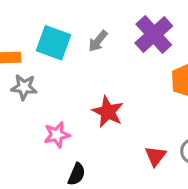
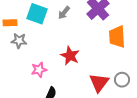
red triangle: (155, 156) -> (99, 83), size x1.5

